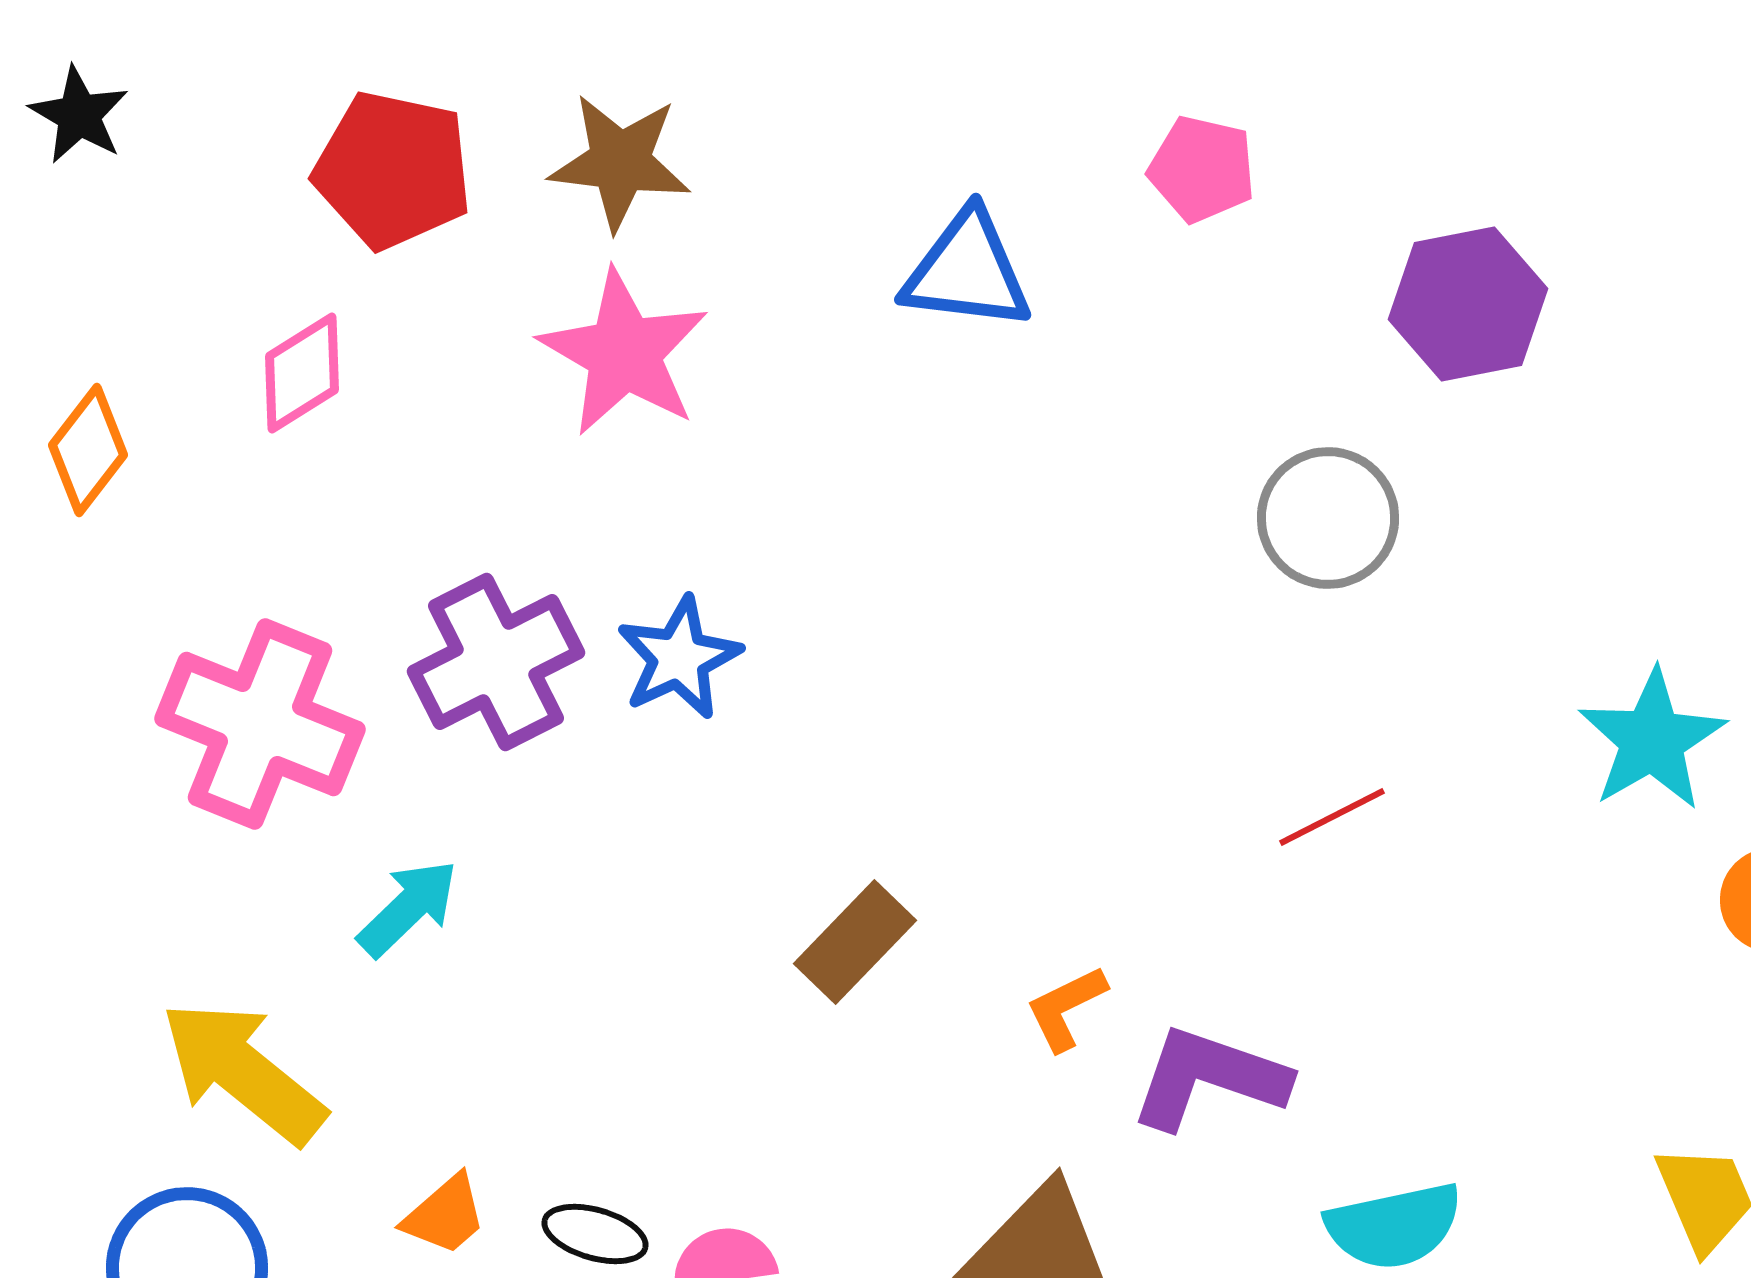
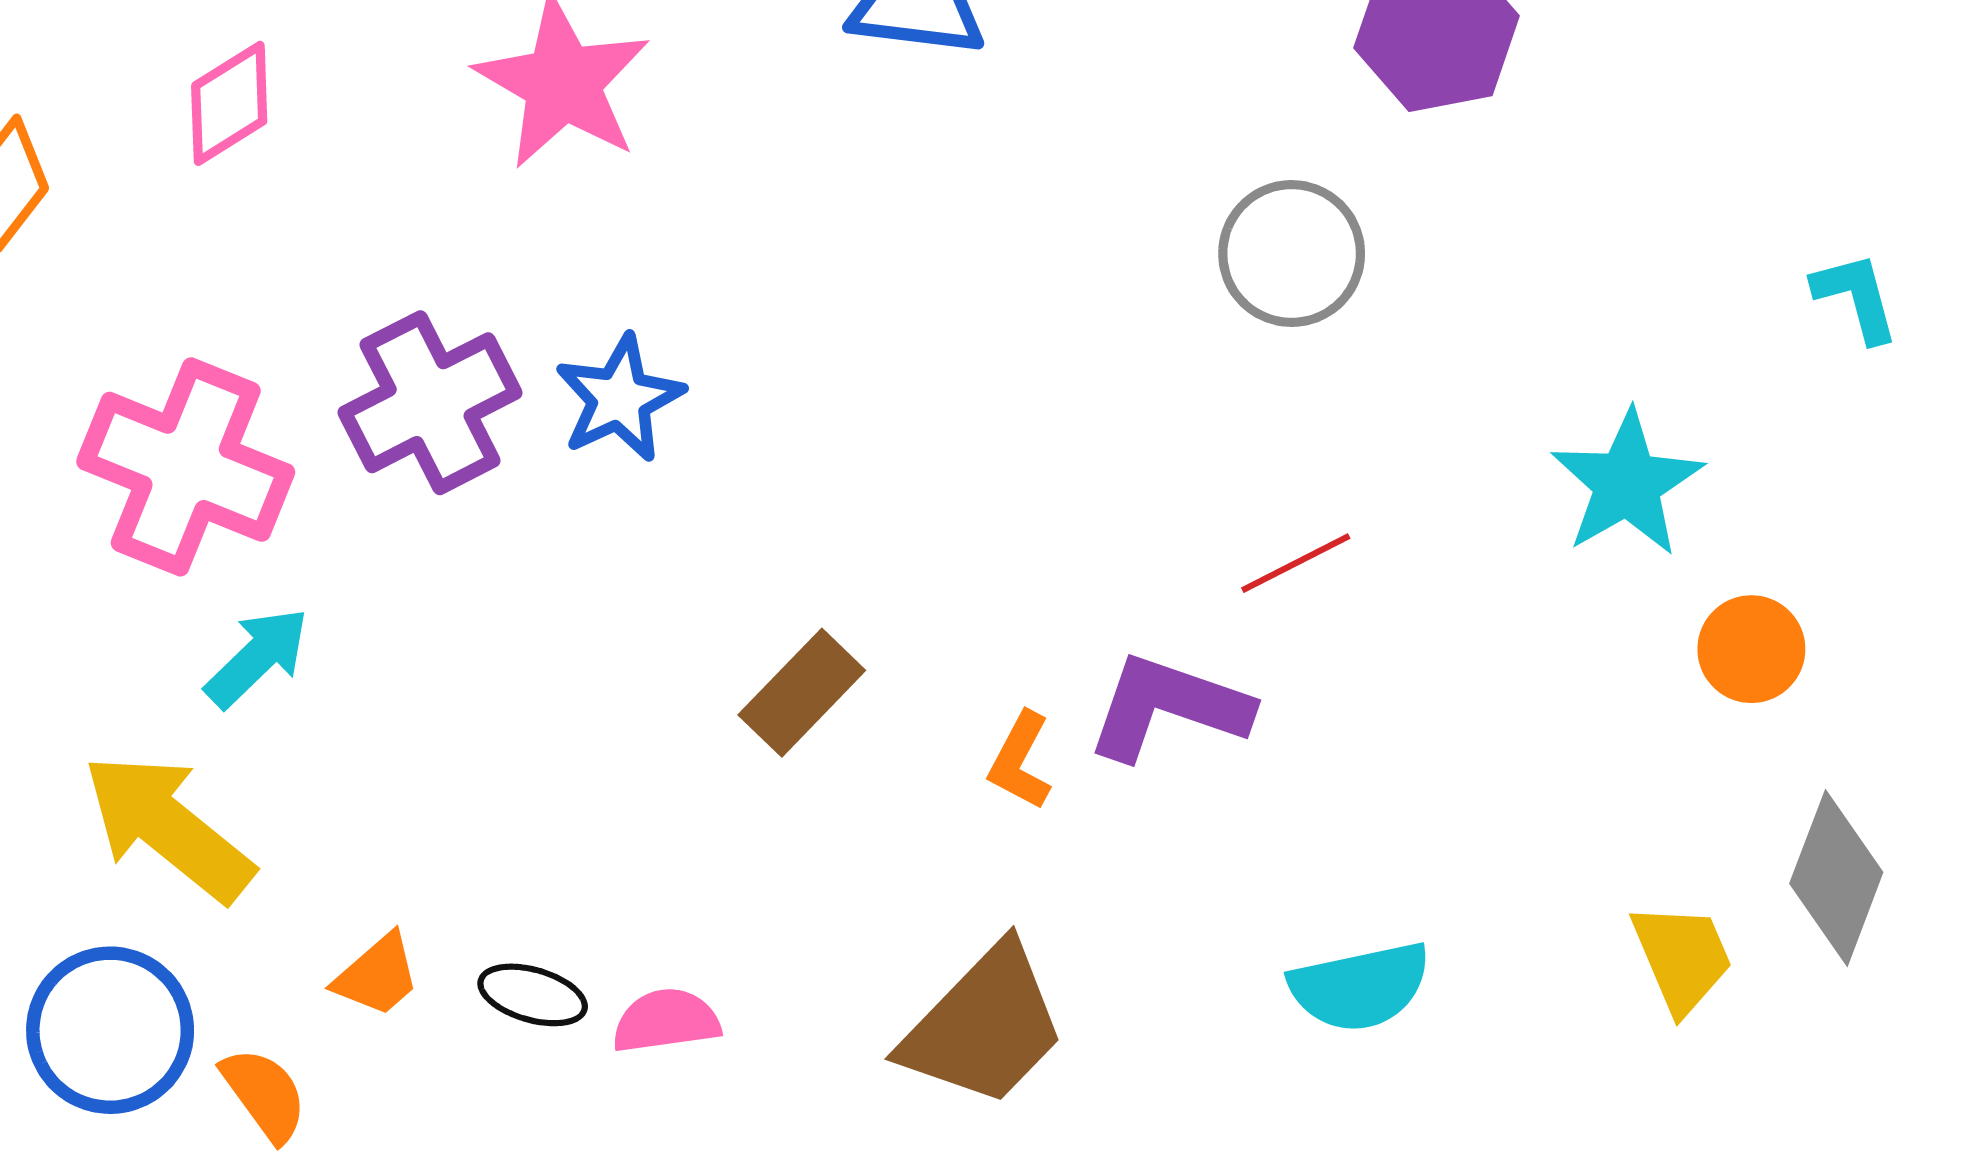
cyan arrow: (408, 908) -> (257, 657), moved
orange L-shape: (1066, 1008) -> (1020, 761), turned -36
purple L-shape: (1209, 1078) -> (1168, 707), moved

